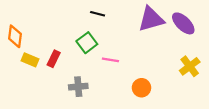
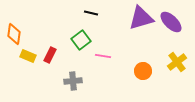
orange circle: (141, 88) -> (143, 71), moved

